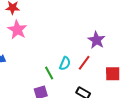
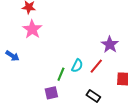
green line: (49, 73) -> (61, 74), turned 48

